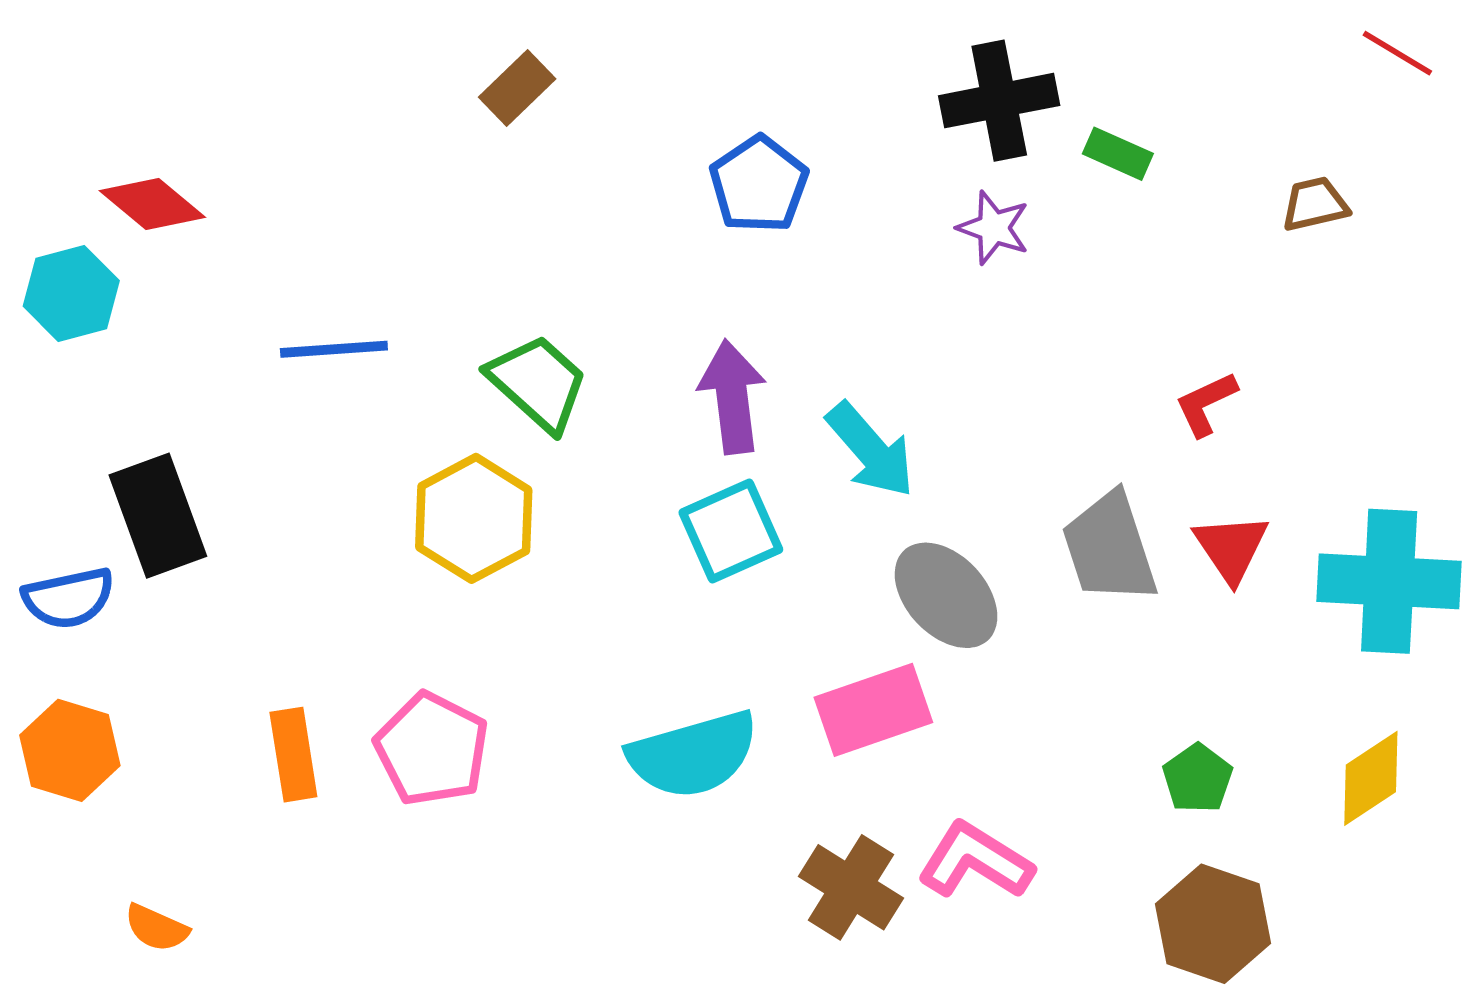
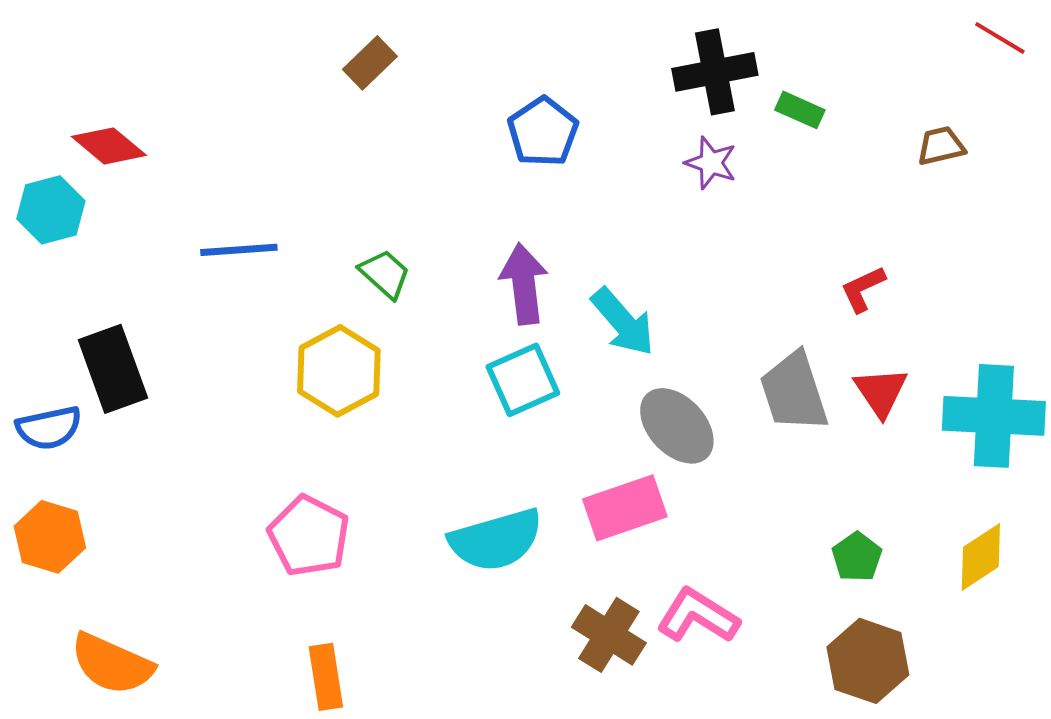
green trapezoid: (538, 383) -> (385, 274), size x0.7
orange rectangle: (293, 755) -> (326, 677), moved
orange semicircle: (157, 928) -> (112, 664), size x1.8

